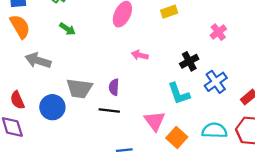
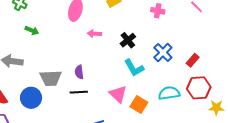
pink cross: (218, 32) -> (158, 11), turned -32
pink arrow: (140, 55) -> (94, 34), moved
black cross: (189, 61) -> (128, 40), moved

